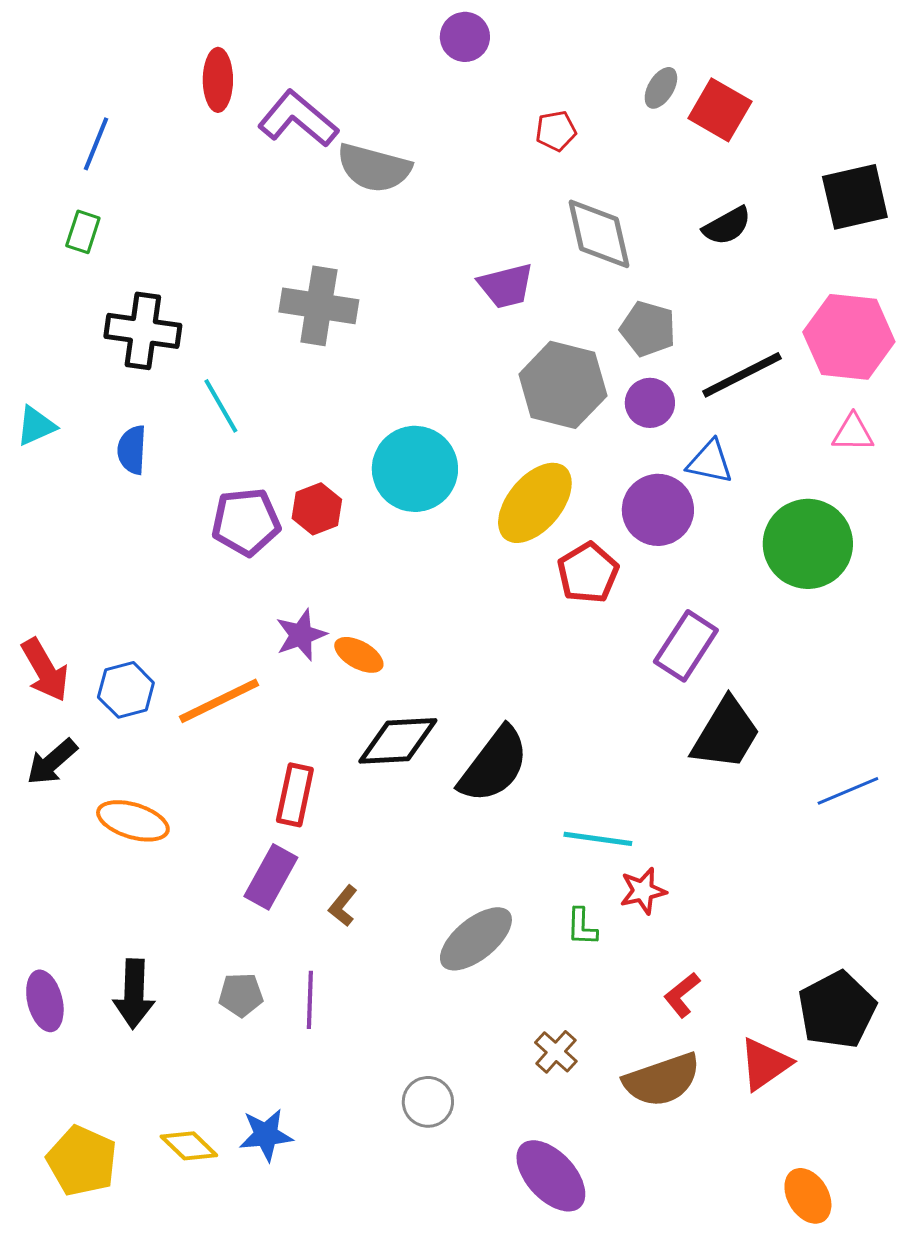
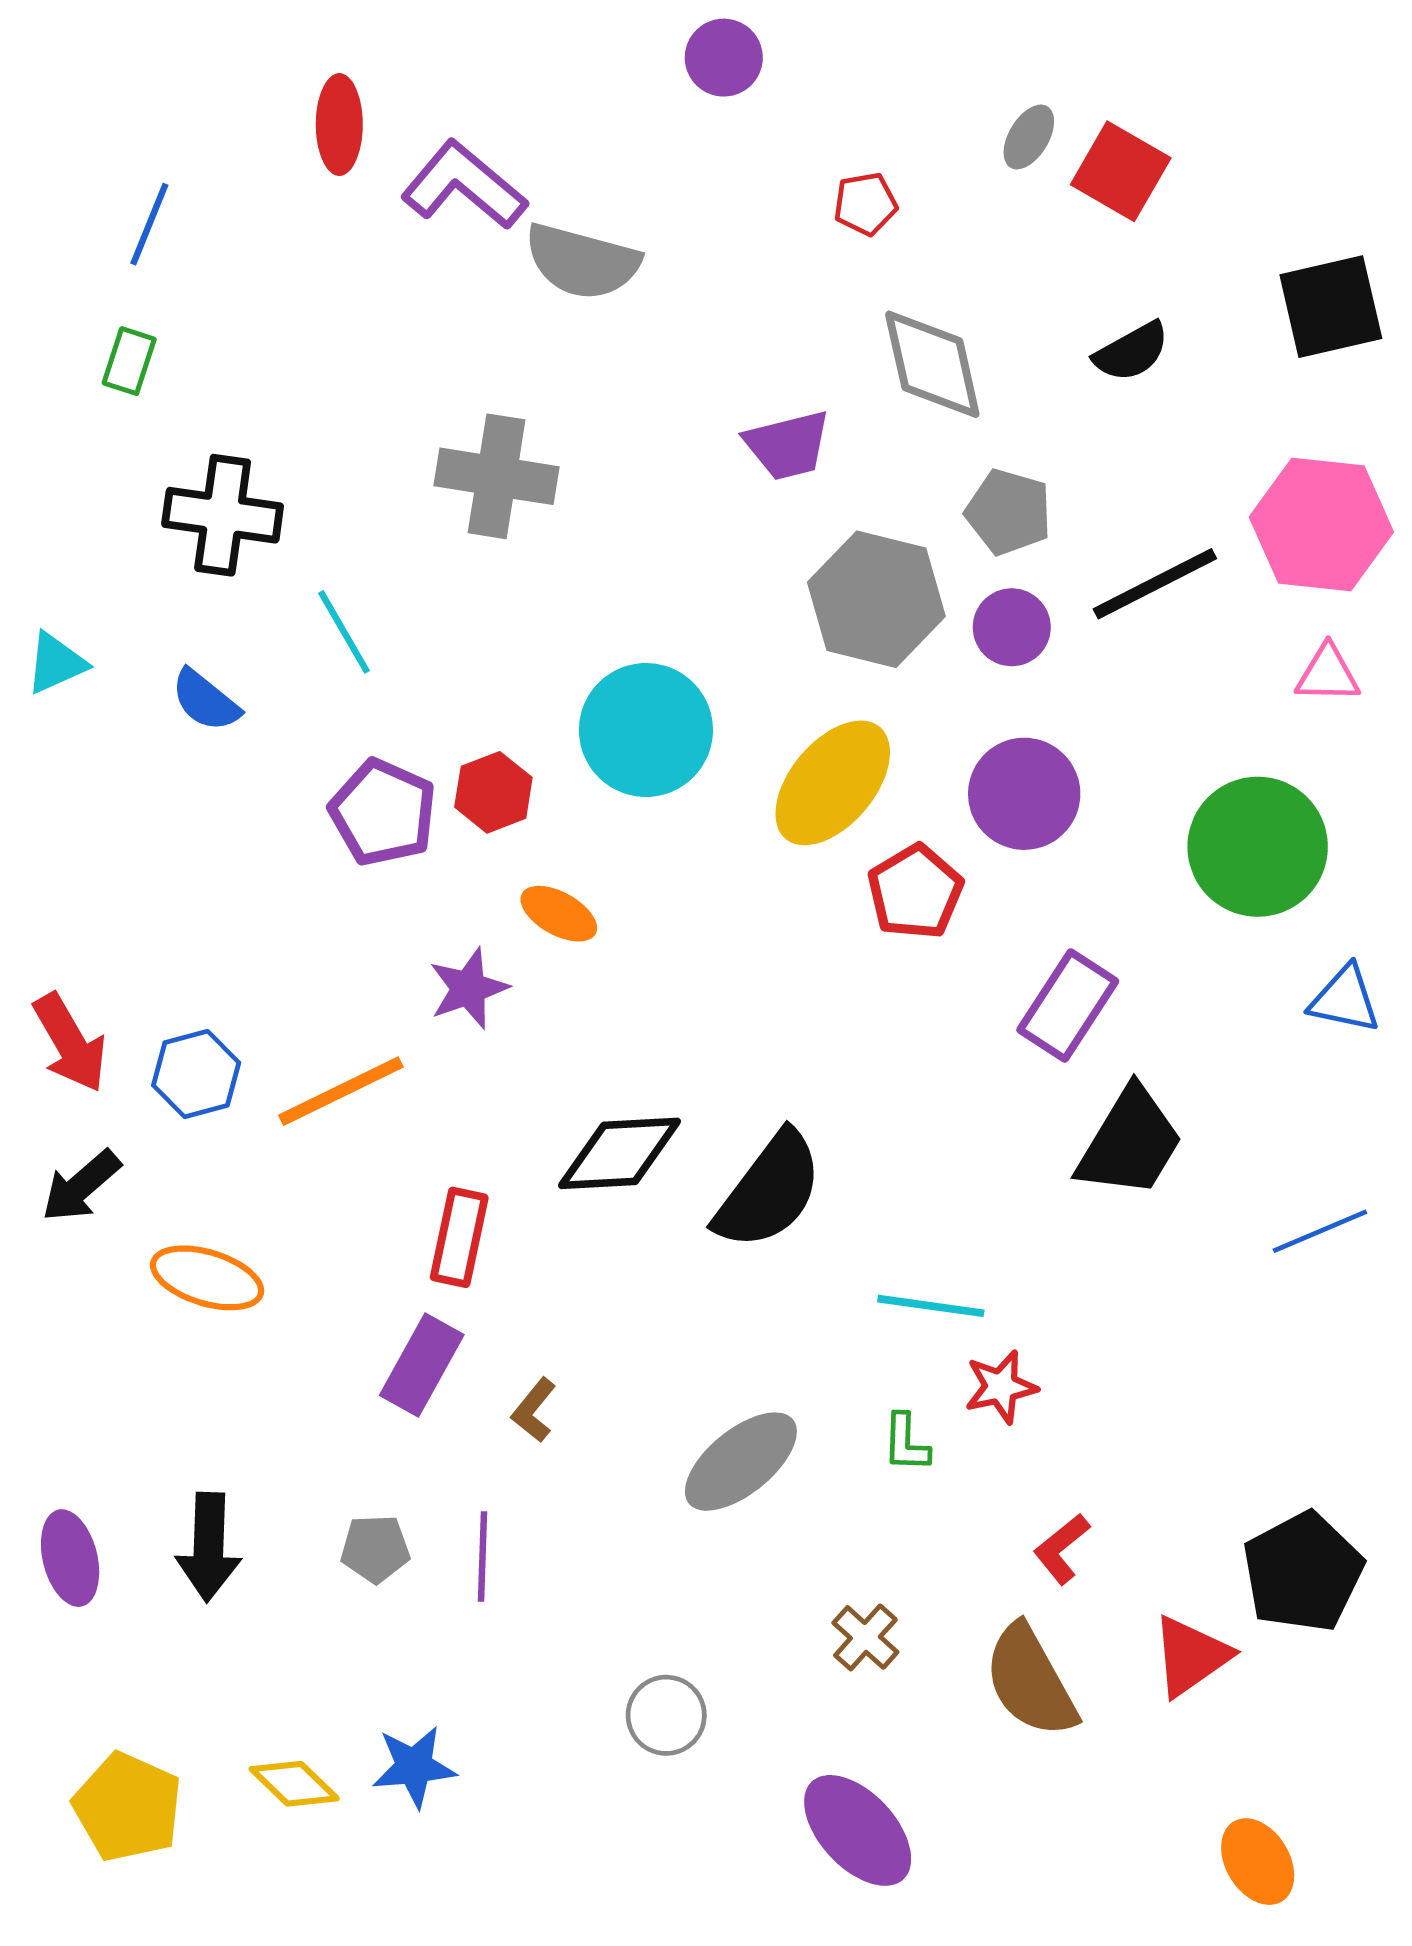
blue semicircle: (132, 450) -> (205, 700), turned -54
blue triangle: (710, 462) -> (1345, 999), moved
purple pentagon: (246, 522) -> (383, 812), turned 30
orange ellipse: (359, 655) -> (559, 914), moved
brown semicircle: (662, 1080) -> (1030, 1681), turned 80

